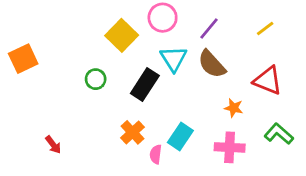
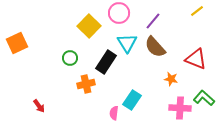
yellow line: (265, 29) -> (197, 11), moved
orange cross: (132, 132) -> (86, 84), moved, turned 30
pink cross: (230, 147) -> (180, 108), moved

